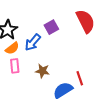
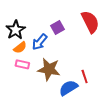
pink rectangle: (15, 66) -> (22, 64), turned -72
brown star: (42, 71) -> (49, 69), size x1.6

